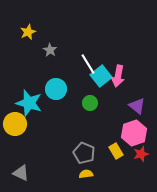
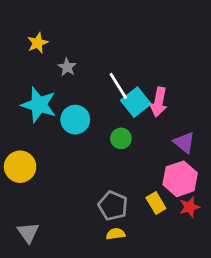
cyan star: (29, 103) -> (39, 105), moved
gray triangle: (21, 173) -> (28, 233), turned 30

